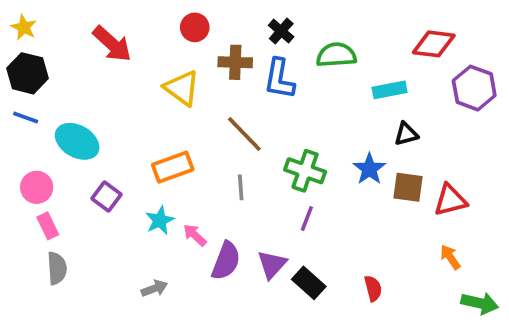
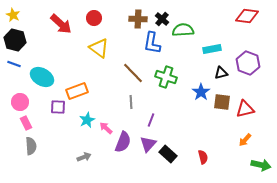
red circle: (195, 27) -> (94, 18), moved
black cross: (281, 31) -> (162, 19), moved
red diamond: (434, 44) -> (247, 16), moved
brown cross: (235, 62) -> (138, 19), moved
purple hexagon: (474, 88) -> (248, 63), moved
orange rectangle: (173, 167) -> (77, 91), moved
green cross: (305, 171) -> (166, 77), moved
purple square: (107, 196) -> (58, 107), turned -35
purple line: (307, 219) -> (151, 120), moved
orange arrow: (450, 257) -> (245, 140), turned -104

